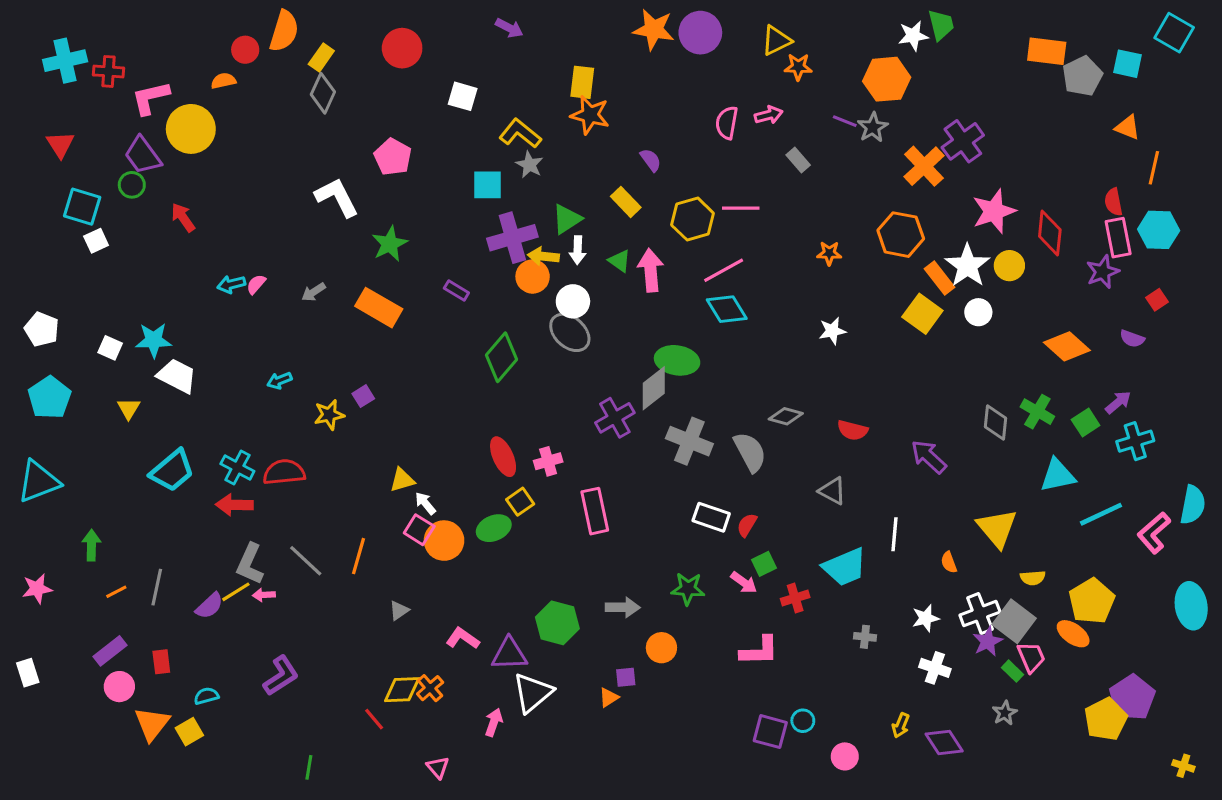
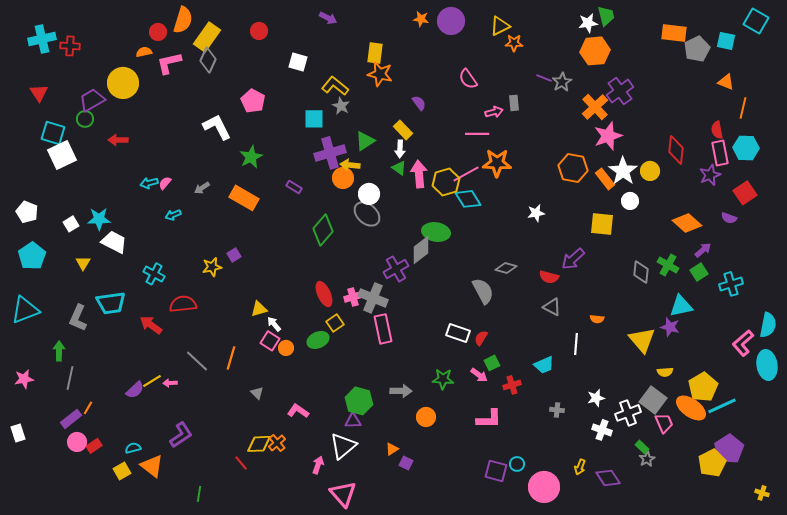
orange star: (654, 30) -> (421, 19), size x0.6
red circle: (402, 48) -> (259, 31), size x0.7
yellow rectangle: (321, 57) -> (207, 37), size x1.6
orange hexagon: (887, 79) -> (595, 51), moved
pink L-shape: (150, 98) -> (169, 63), moved
pink arrow: (769, 115) -> (494, 112), moved
pink semicircle: (727, 123) -> (468, 79), turned -45
purple trapezoid: (143, 155) -> (92, 100), turned 96
gray rectangle: (798, 160) -> (514, 103), turned 35
pink star: (994, 211) -> (608, 136), moved
red arrow: (183, 217) -> (118, 140), turned -54
yellow hexagon: (693, 219) -> (446, 182), moved
orange hexagon: (901, 235) -> (573, 168), moved
white square: (96, 241) -> (62, 155), size x1.8
white arrow: (578, 250) -> (400, 149), moved
orange star: (829, 253) -> (497, 163), moved, size x1.8
red square: (1157, 300) -> (745, 193), size x1.6
yellow square: (922, 314) -> (602, 224), moved, turned -30
white square: (110, 348) -> (71, 224), turned 35
cyan arrow: (279, 381) -> (173, 215), moved
purple arrow: (1118, 402) -> (703, 250), moved
gray cross: (689, 441) -> (373, 298), moved
purple arrow: (929, 457) -> (573, 259), moved, turned -85
cyan cross: (237, 468) -> (154, 274), moved
cyan trapezoid: (172, 471) -> (111, 303), turned 32
gray triangle: (832, 491) -> (552, 307), moved
red arrow: (234, 505) -> (151, 325), turned 35
cyan line: (1101, 514) -> (722, 406), moved
orange circle: (444, 541) -> (286, 348), size x0.6
orange semicircle: (949, 562) -> (597, 319), moved, turned -64
gray L-shape: (250, 564) -> (78, 318), moved
cyan trapezoid: (845, 567) -> (544, 365), size x0.7
gray line: (157, 587) -> (70, 378), moved
orange line: (116, 592) -> (88, 408), moved, turned -32
cyan ellipse: (1191, 606) -> (767, 365), moved
gray triangle: (399, 610) -> (257, 393), turned -40
white cross: (980, 614) -> (628, 413), moved
orange ellipse: (1073, 634) -> (691, 408), size x1.4
purple star: (988, 642) -> (670, 327), moved, turned -30
purple triangle: (509, 654) -> (353, 421), moved, size x0.7
red rectangle: (161, 662) -> (94, 446), moved, turned 63
green rectangle: (1013, 671) -> (642, 447), moved
purple square: (626, 677) -> (406, 463), moved, turned 32
orange triangle: (152, 724) -> (152, 466), moved, turned -30
pink circle: (845, 756) -> (544, 487), size x1.8
pink triangle: (438, 767) -> (343, 494), moved, size x1.8

